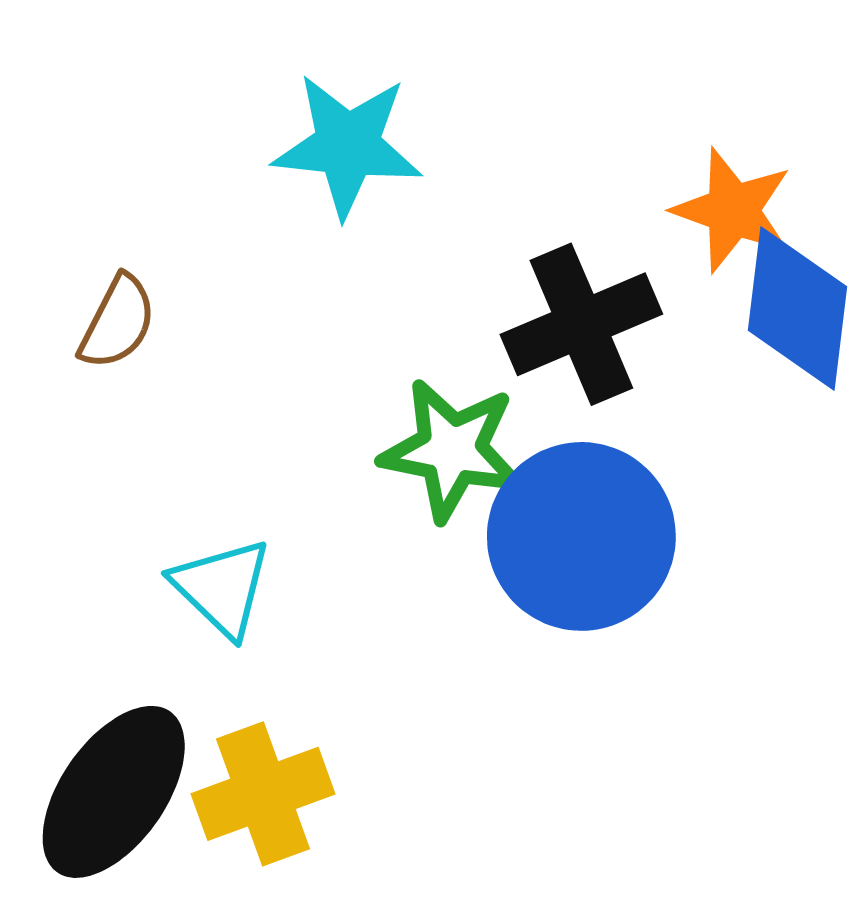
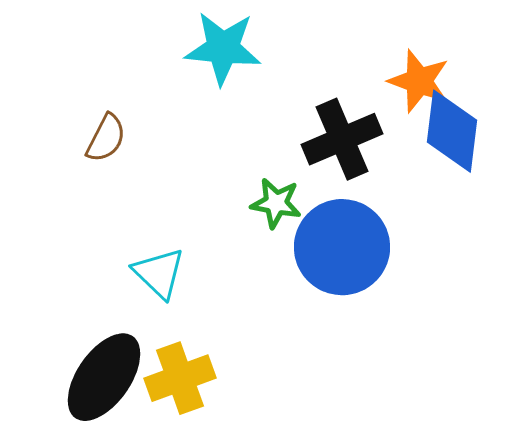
green star: (452, 450) -> (276, 203), size x0.7

